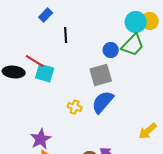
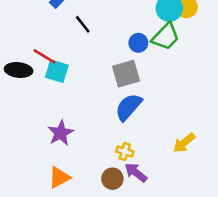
black line: (66, 35) -> (83, 24), turned -35
yellow cross: (75, 107) -> (125, 152), moved
purple star: (41, 139) -> (61, 133), moved

